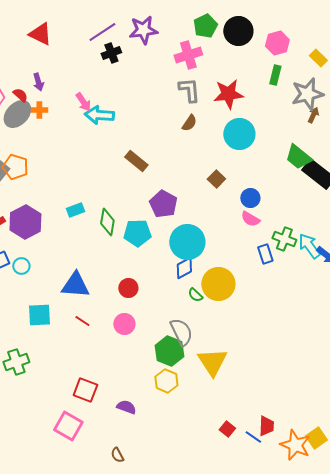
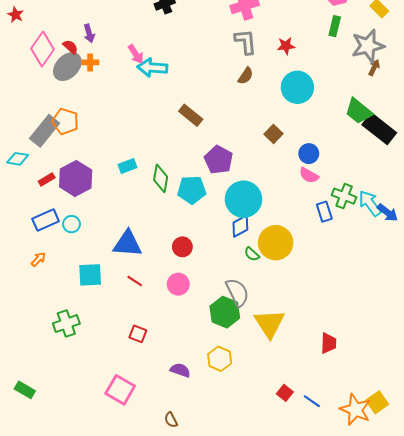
red star: (228, 94) -> (286, 46), size x0.6
yellow hexagon: (166, 381) -> (220, 359), moved
red square: (85, 390) -> (138, 334), moved, size x0.7
red trapezoid: (266, 426) -> (328, 343), moved

